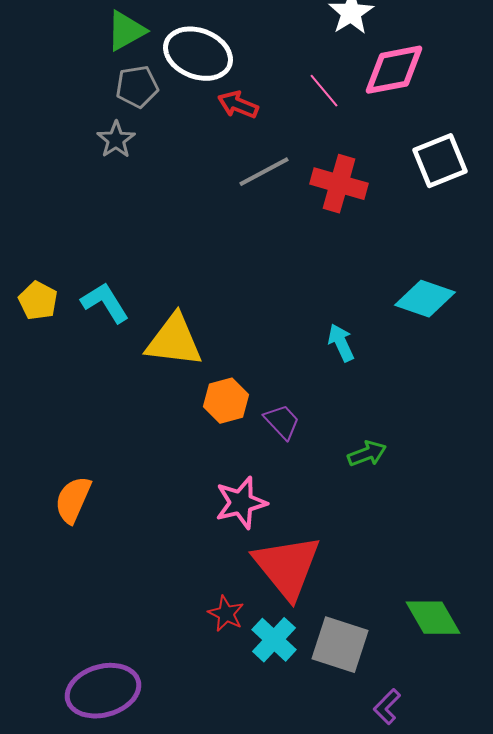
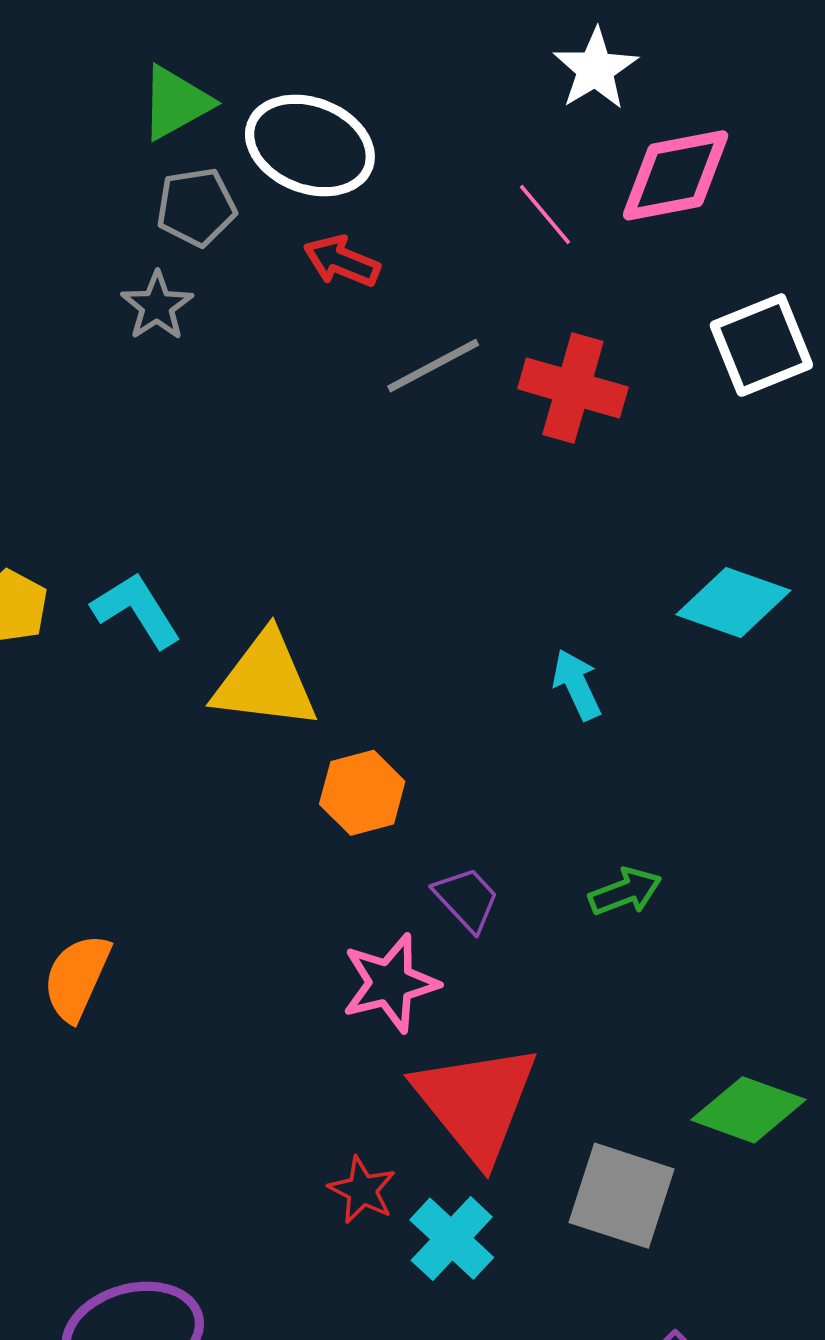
red arrow: (238, 105) -> (342, 261), moved
purple trapezoid: (282, 422) -> (467, 899), moved
green diamond: (433, 618) -> (748, 1110), moved, turned -40
gray square: (340, 645) -> (621, 1196), moved

